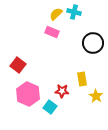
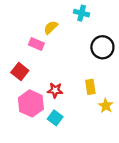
yellow semicircle: (56, 14) -> (51, 27), moved
pink rectangle: (52, 32) -> (36, 44), moved
red star: (62, 91) -> (55, 90), moved

